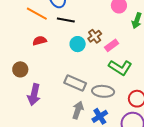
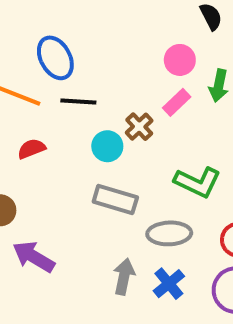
pink rectangle: (112, 45) -> (177, 102), moved
gray rectangle: (75, 83) -> (115, 199), moved
purple arrow: (34, 95) -> (34, 257), turned 115

